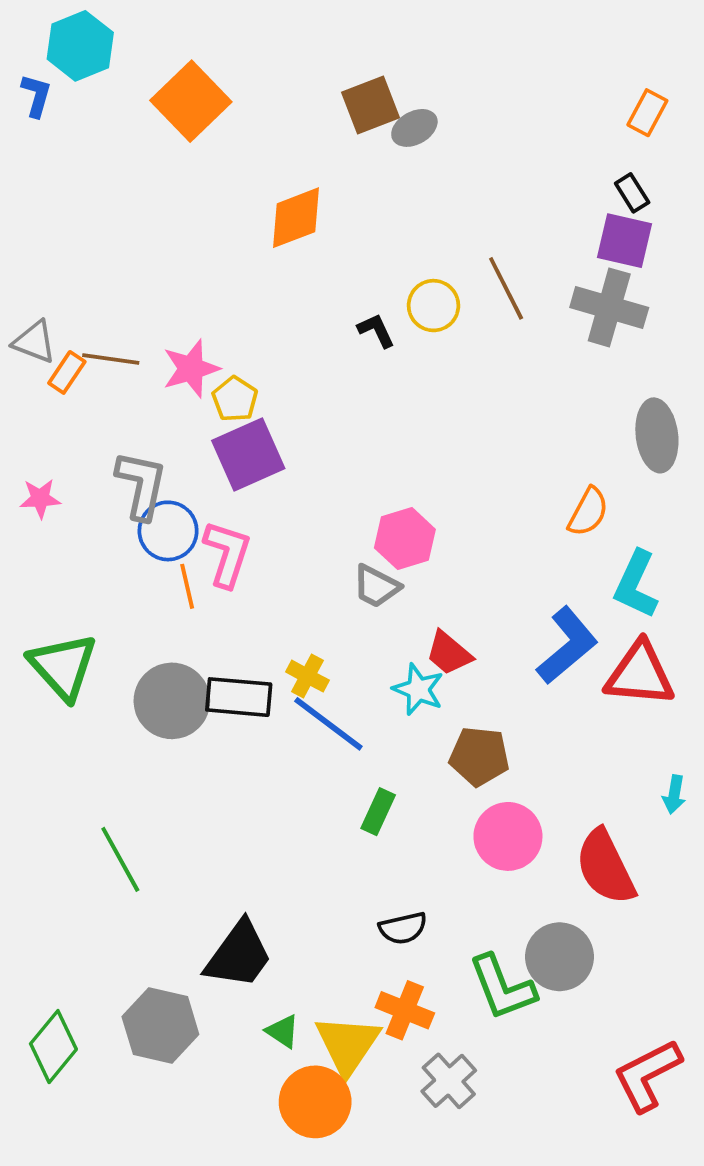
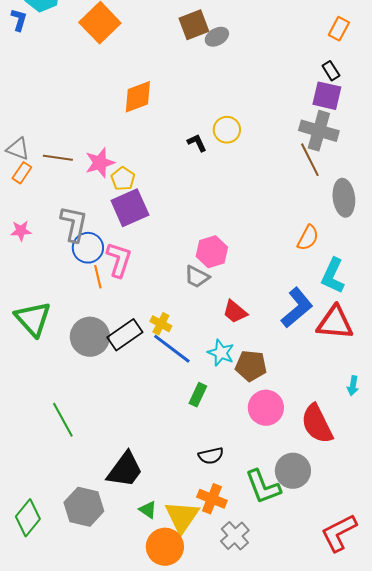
orange diamond: (296, 218) -> (138, 97), moved
brown line: (506, 288) -> (310, 160), moved
orange rectangle: (67, 372) -> (22, 173), moved
cyan star: (418, 689) -> (221, 353), moved
black rectangle: (239, 697) -> (125, 335), turned -40

